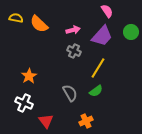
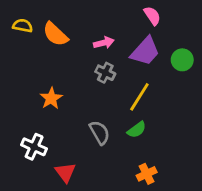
green circle: (131, 32) -> (182, 60), moved
orange star: (29, 76) -> (51, 98), moved
orange cross: (86, 121) -> (147, 174), moved

